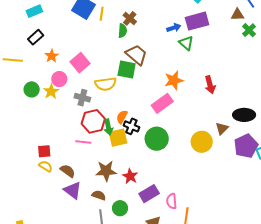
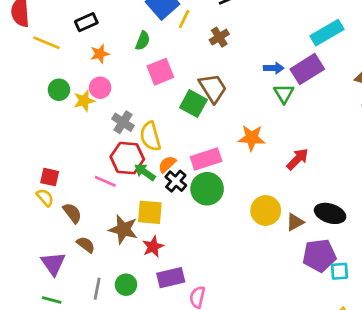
purple rectangle: (197, 21) -> (307, 69), turned -35
green semicircle: (123, 31) -> (143, 41), moved
pink square: (80, 63) -> (160, 72), moved
yellow semicircle: (106, 84) -> (150, 136), moved, turned 65
red arrow: (210, 85) -> (298, 159), turned -138
pink rectangle: (162, 103) -> (206, 159), moved
green arrow: (108, 127) -> (145, 172), turned 119
yellow square: (118, 138) -> (150, 212), moved
green circle: (157, 139) -> (207, 189), moved
yellow circle: (202, 142) -> (266, 211), moved
purple triangle: (73, 190) -> (53, 264), moved
brown semicircle: (99, 195) -> (86, 245), moved

